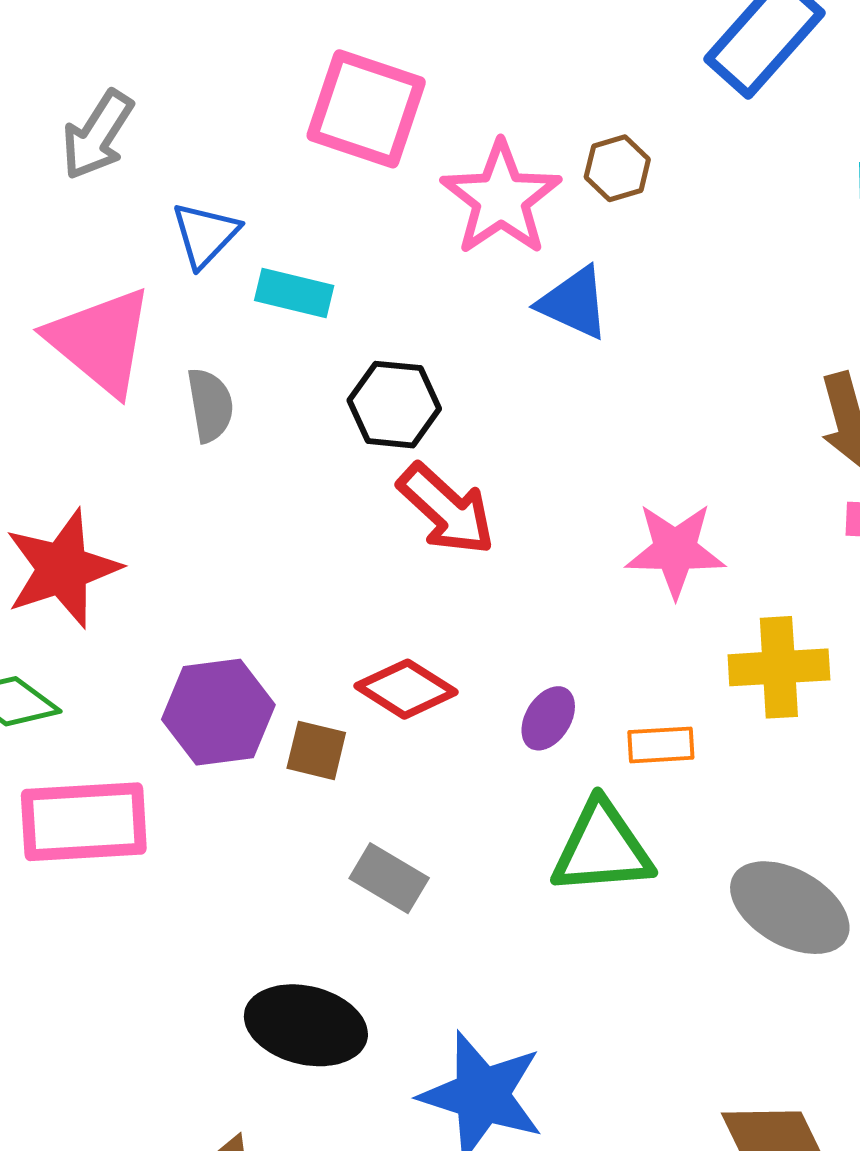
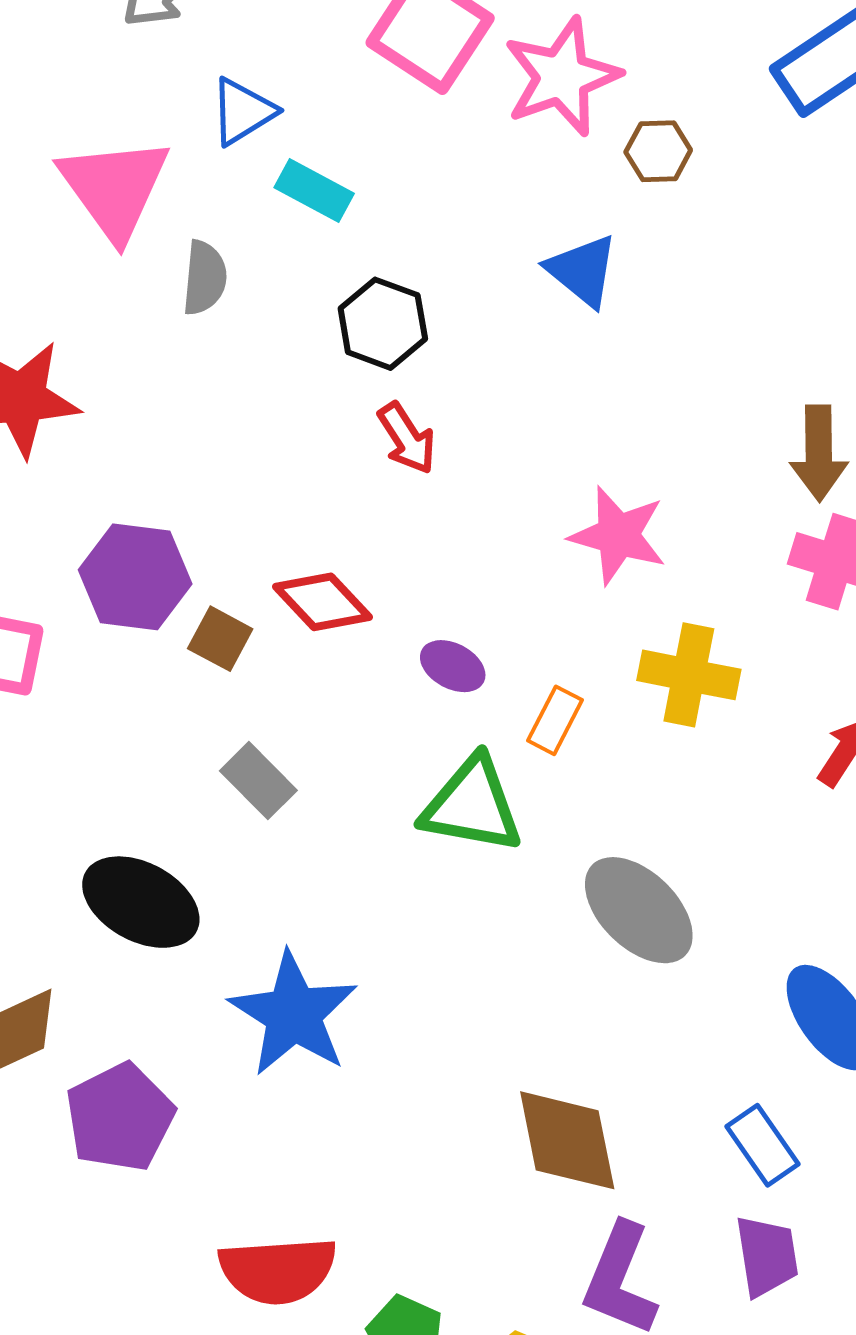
pink star: (501, 198) -> (562, 77), moved
red arrow: (446, 509) -> (407, 438), size x0.7
purple ellipse: (548, 718) -> (453, 666), turned 72
orange rectangle: (661, 745) -> (555, 720), turned -74

